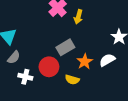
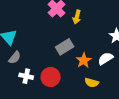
red circle: (49, 67) -> (51, 77), moved
yellow semicircle: (72, 80) -> (92, 83), moved

